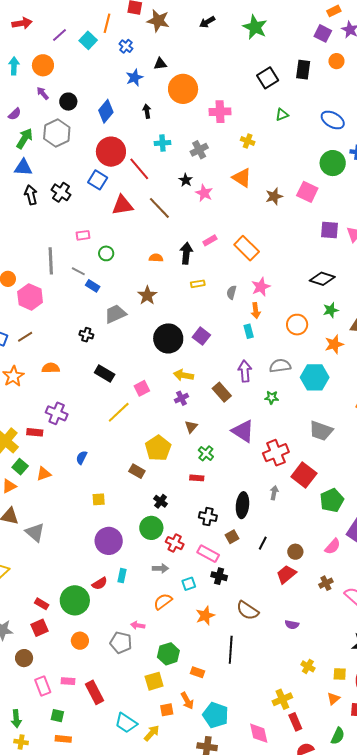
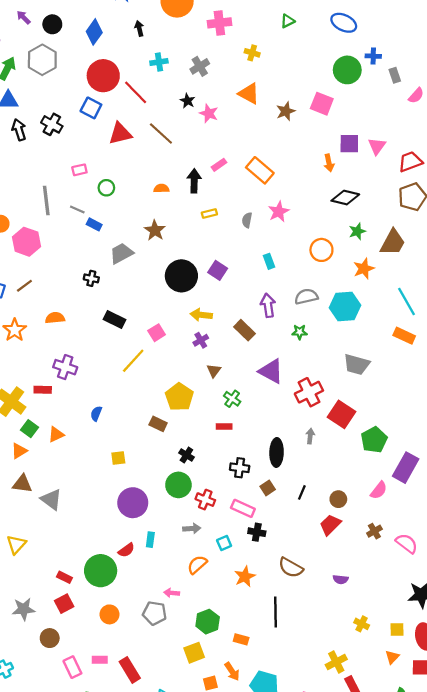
orange arrow: (256, 311) -> (329, 163), moved

